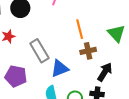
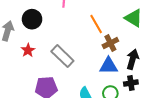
blue triangle: (60, 68) -> (109, 66), moved, turned 36

